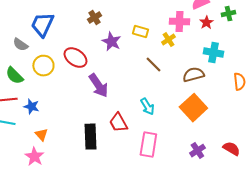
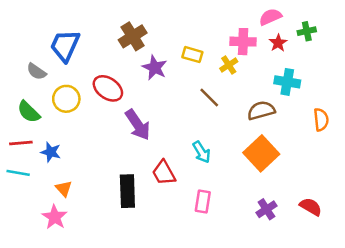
brown cross: (94, 18) -> (133, 36), size x1.5
pink rectangle: (148, 145) -> (203, 201), size x0.7

